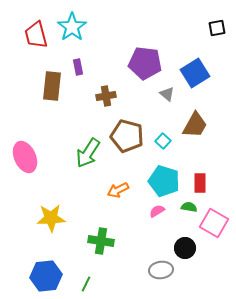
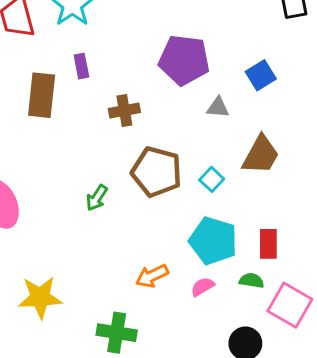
blue square: (195, 73) -> (261, 75), size x0.7
gray triangle: (167, 94) -> (218, 107), turned -35
green arrow: (88, 153) -> (97, 198), size x0.6
orange arrow: (118, 190) -> (152, 276), moved

